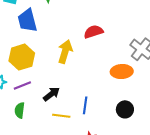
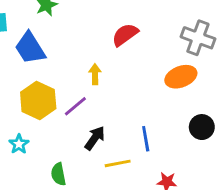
yellow arrow: (65, 52) -> (95, 74), size x0.6
purple line: (22, 85) -> (75, 106), moved

